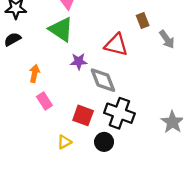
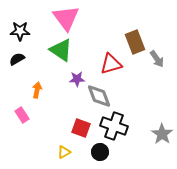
brown rectangle: (143, 21) -> (135, 42), size x1.6
red triangle: (116, 45) -> (111, 64), turned -30
pink rectangle: (44, 101) -> (22, 115), moved

